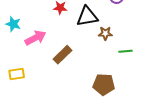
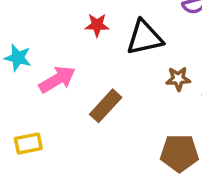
brown star: (105, 33) -> (178, 79), moved

